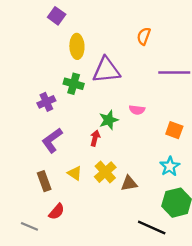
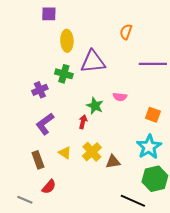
purple square: (57, 16) -> (49, 14), turned -35
green star: (109, 120) -> (95, 106), turned -30
cyan star: (170, 166) -> (149, 147), size x1.4

